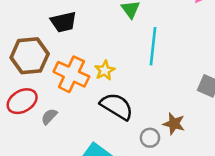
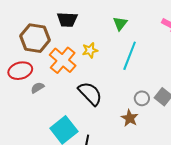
yellow star: (105, 70) -> (90, 50), moved
gray circle: (150, 138) -> (142, 98), moved

